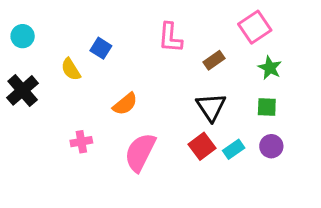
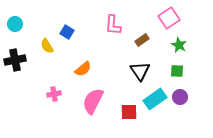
black cross: (23, 90) -> (15, 60), turned 30
red square: (202, 146) -> (129, 112), moved, turned 36
cyan rectangle: (234, 149) -> (155, 99), size x1.6

